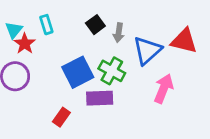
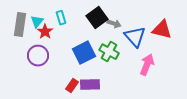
black square: (95, 25) -> (97, 18), size x1.5
gray arrow: (119, 33) -> (114, 24), turned -80
blue triangle: (147, 50) -> (135, 37), turned -30
purple rectangle: (100, 98) -> (90, 85), moved

